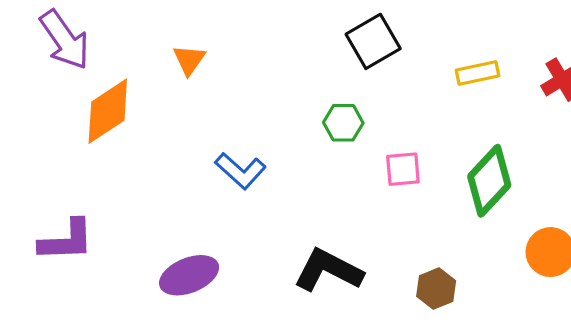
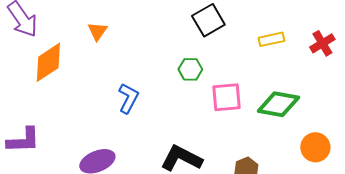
pink square: (403, 169) -> (226, 97), size x1.4
blue L-shape: (240, 171) -> (128, 98), turned -104
green diamond: (489, 181) -> (278, 104), turned 57

